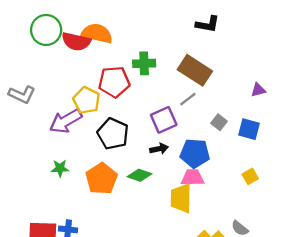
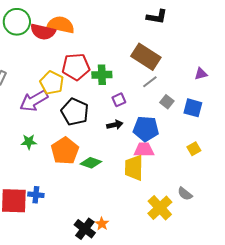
green cross: (144, 63) -> (102, 75), moved
gray line: (188, 99) -> (150, 82), moved
purple square: (164, 120) -> (119, 100), size x0.6
green diamond: (139, 175) -> (91, 163), moved

